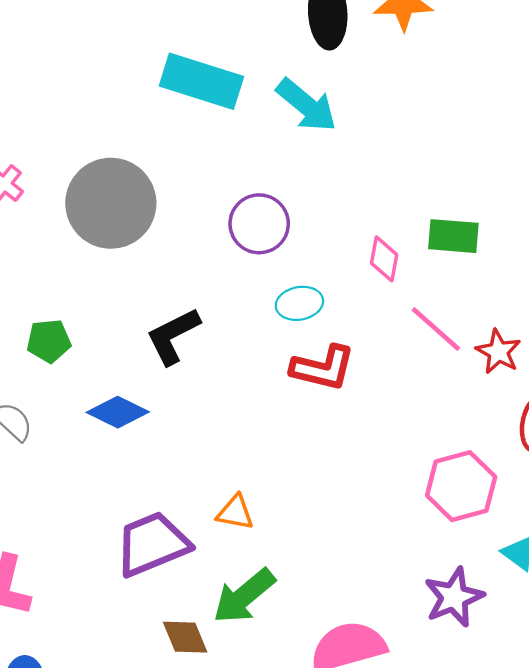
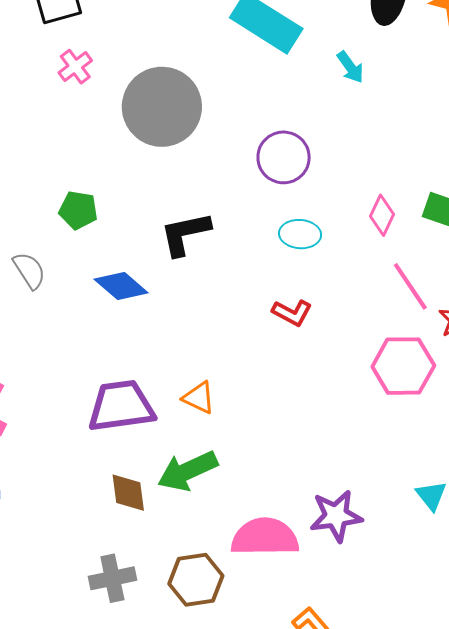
cyan arrow: (307, 105) -> (350, 67), size x0.6
red L-shape: (323, 368) -> (292, 313), moved, size x0.7
pink hexagon: (461, 486) -> (403, 366), moved
purple star: (454, 597) -> (336, 516), moved

